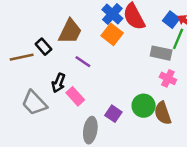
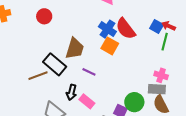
black rectangle: (43, 47) -> (55, 64), size x1.6
gray rectangle: (161, 53) -> (157, 89), moved
green circle: (144, 106) -> (134, 102), moved

